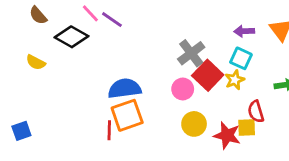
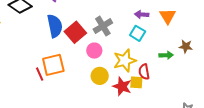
red square: (208, 75) -> (75, 32), moved
yellow star: (235, 80) -> (125, 61), moved, size x1.6
blue semicircle: (125, 88) -> (55, 26), moved, turned 80
red line: (109, 130) -> (40, 74), turned -32

